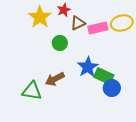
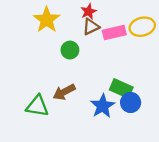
red star: (64, 10) -> (89, 12), moved
blue star: (88, 67) -> (103, 106), moved

